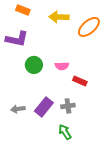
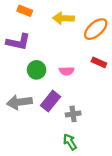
red rectangle: (80, 81) -> (99, 62), moved
purple rectangle: (44, 107) -> (51, 101), moved
gray arrow: (18, 109) -> (19, 102), moved, size x1.6

